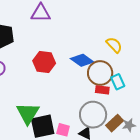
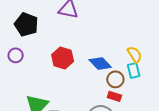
brown circle: (100, 73) -> (115, 79), size x0.7
cyan rectangle: (118, 82) -> (134, 70), moved

